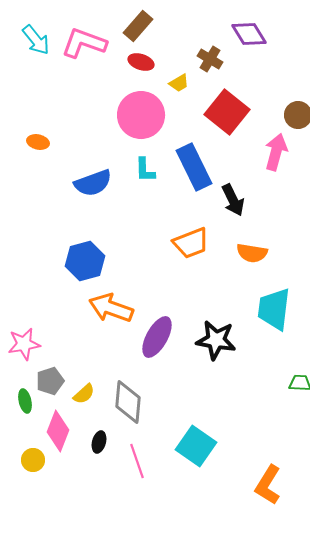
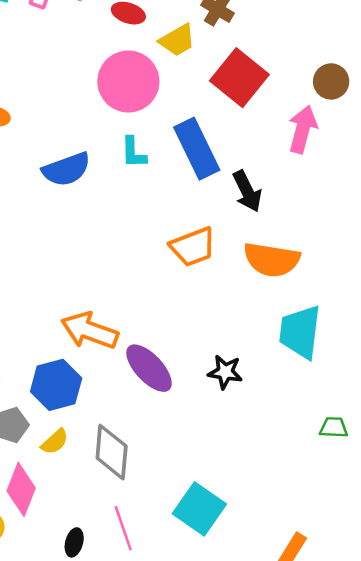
yellow trapezoid: (179, 83) -> (177, 40), size x1.4
orange semicircle: (252, 253) -> (272, 260), size x1.4
blue hexagon: (85, 261) -> (56, 385), moved
purple ellipse: (157, 337) -> (149, 368), turned -72
black star: (216, 340) -> (225, 372), size x0.7
black ellipse: (99, 442) -> (74, 542), moved

